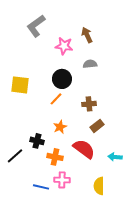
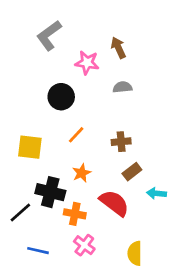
black circle: (62, 79) -> (61, 97), moved
yellow square: (20, 85) -> (30, 147), moved
black cross: (37, 141) -> (50, 192), size x1.5
cyan arrow: (115, 157) -> (157, 193), moved
pink cross: (62, 180) -> (84, 245), turned 35
blue line: (41, 187) -> (38, 251), moved

